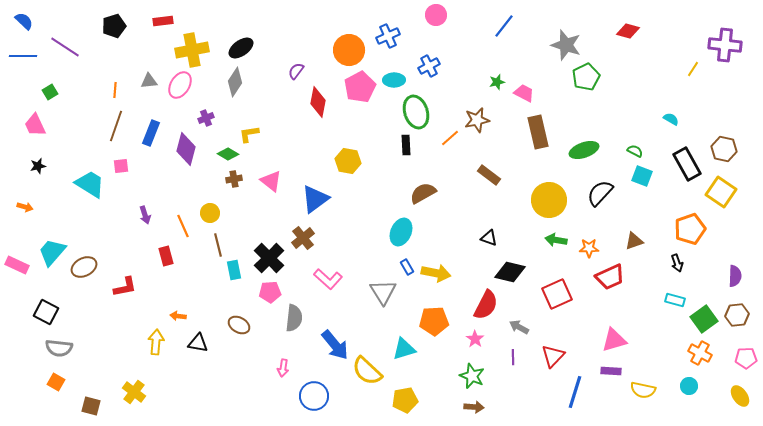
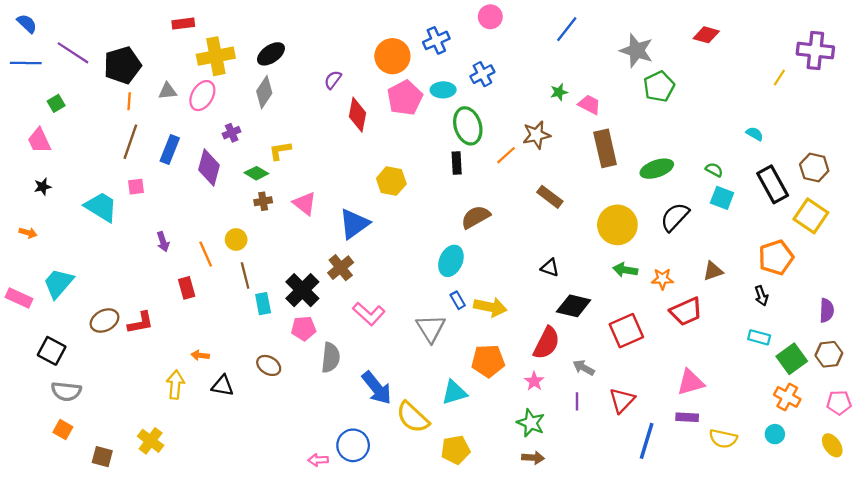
black pentagon: (114, 26) -> (122, 65), moved, size x1.4
brown ellipse: (84, 267) -> (104, 320), moved
pink arrow: (283, 368) -> (318, 460), moved, turned 78

